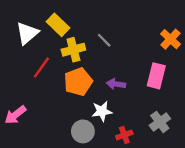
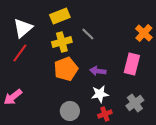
yellow rectangle: (58, 25) -> (60, 16), moved, turned -66
red line: (41, 67) -> (20, 53), moved
white star: (102, 111) -> (100, 94), moved

